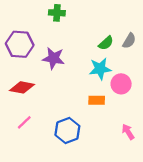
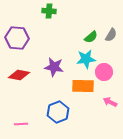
purple star: (53, 58) -> (54, 67), moved
orange rectangle: (97, 100) -> (83, 86), size x1.5
pink line: (24, 122) -> (21, 124), moved, turned 40
pink arrow: (128, 132) -> (110, 102), moved, turned -32

